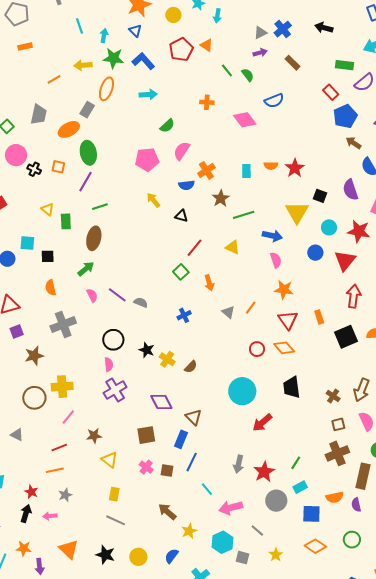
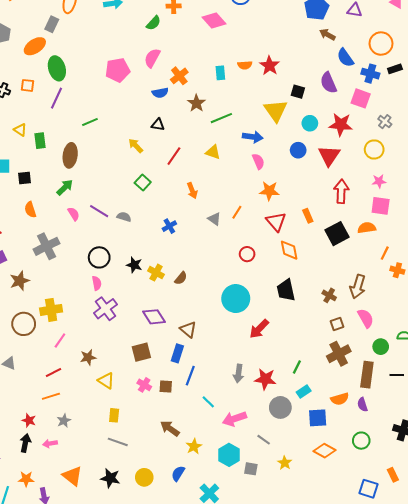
green semicircle: (167, 126) -> (153, 23), moved
yellow arrow: (153, 200) -> (136, 146), moved
green line: (100, 207) -> (90, 122), moved
green square: (181, 272) -> (143, 182), moved
orange diamond: (284, 348) -> (289, 250), moved, turned 35
red star: (264, 472) -> (265, 379), turned -30

